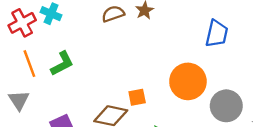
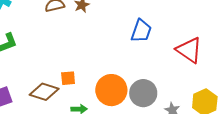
orange circle: (188, 81) -> (111, 90), moved

